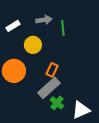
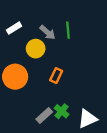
gray arrow: (44, 20) -> (47, 32), moved, turned 49
gray rectangle: (49, 88) -> (44, 116), moved, size x0.7

